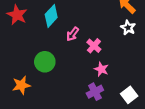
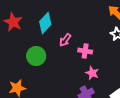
pink cross: (94, 46) -> (85, 51), turned -32
green circle: (45, 62) -> (36, 56), moved

